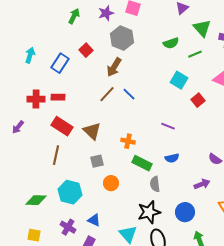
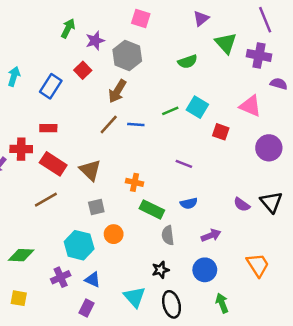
purple star: (106, 13) -> (95, 41), moved
green line: (195, 54) -> (170, 111), moved
blue line: (129, 94) -> (136, 124), turned -40
red cross: (36, 99) -> (21, 149), moved
red square: (198, 100) -> (221, 132), turned -32
brown line: (56, 155) -> (46, 200), turned 48
purple arrow: (202, 184) -> (211, 235), moved
cyan hexagon: (70, 192) -> (79, 245), moved
black star: (149, 212) -> (160, 270), size x0.6
purple cross: (68, 227) -> (61, 277), moved, turned 35

